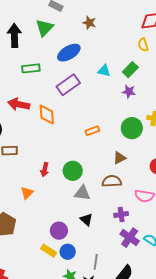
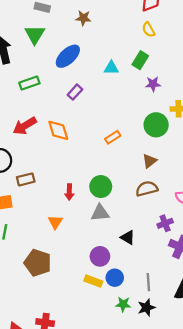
purple rectangle: (68, 85) -> (75, 92), size x0.6
purple star: (129, 92) -> (153, 84), moved
red arrow: (19, 104) -> (25, 126), turned -30
gray triangle: (82, 193) -> (100, 213), moved

